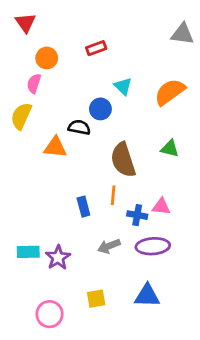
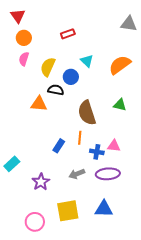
orange circle: (47, 58) -> (24, 38), moved
yellow semicircle: (21, 116) -> (48, 67), moved
blue rectangle: (83, 207) -> (59, 146), turned 48
cyan rectangle: (28, 252) -> (12, 164), moved, turned -42
yellow square: (96, 299) -> (68, 211), size x1.6

